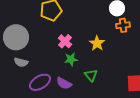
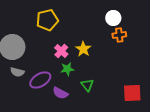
yellow star: (97, 43) -> (83, 49), moved
purple ellipse: (40, 82) -> (40, 80), moved

